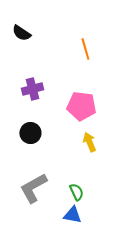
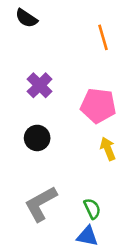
purple cross: (32, 89) -> (40, 85), turned -30

